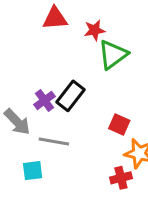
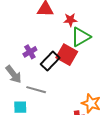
purple cross: (45, 100) -> (30, 52), moved
red square: (119, 125) -> (67, 55), moved, size x1.5

